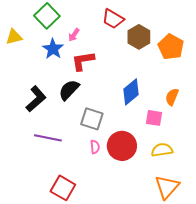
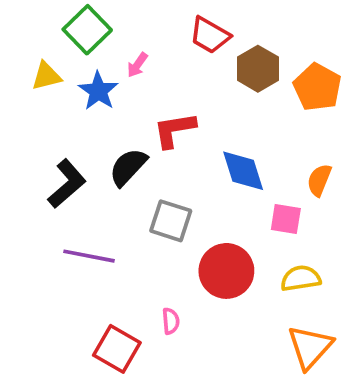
yellow triangle: (14, 37) -> (46, 76), moved
red L-shape: (83, 61) -> (174, 130), moved
blue diamond: (131, 92) -> (243, 171), turned -68
pink semicircle: (95, 147) -> (171, 321), moved

